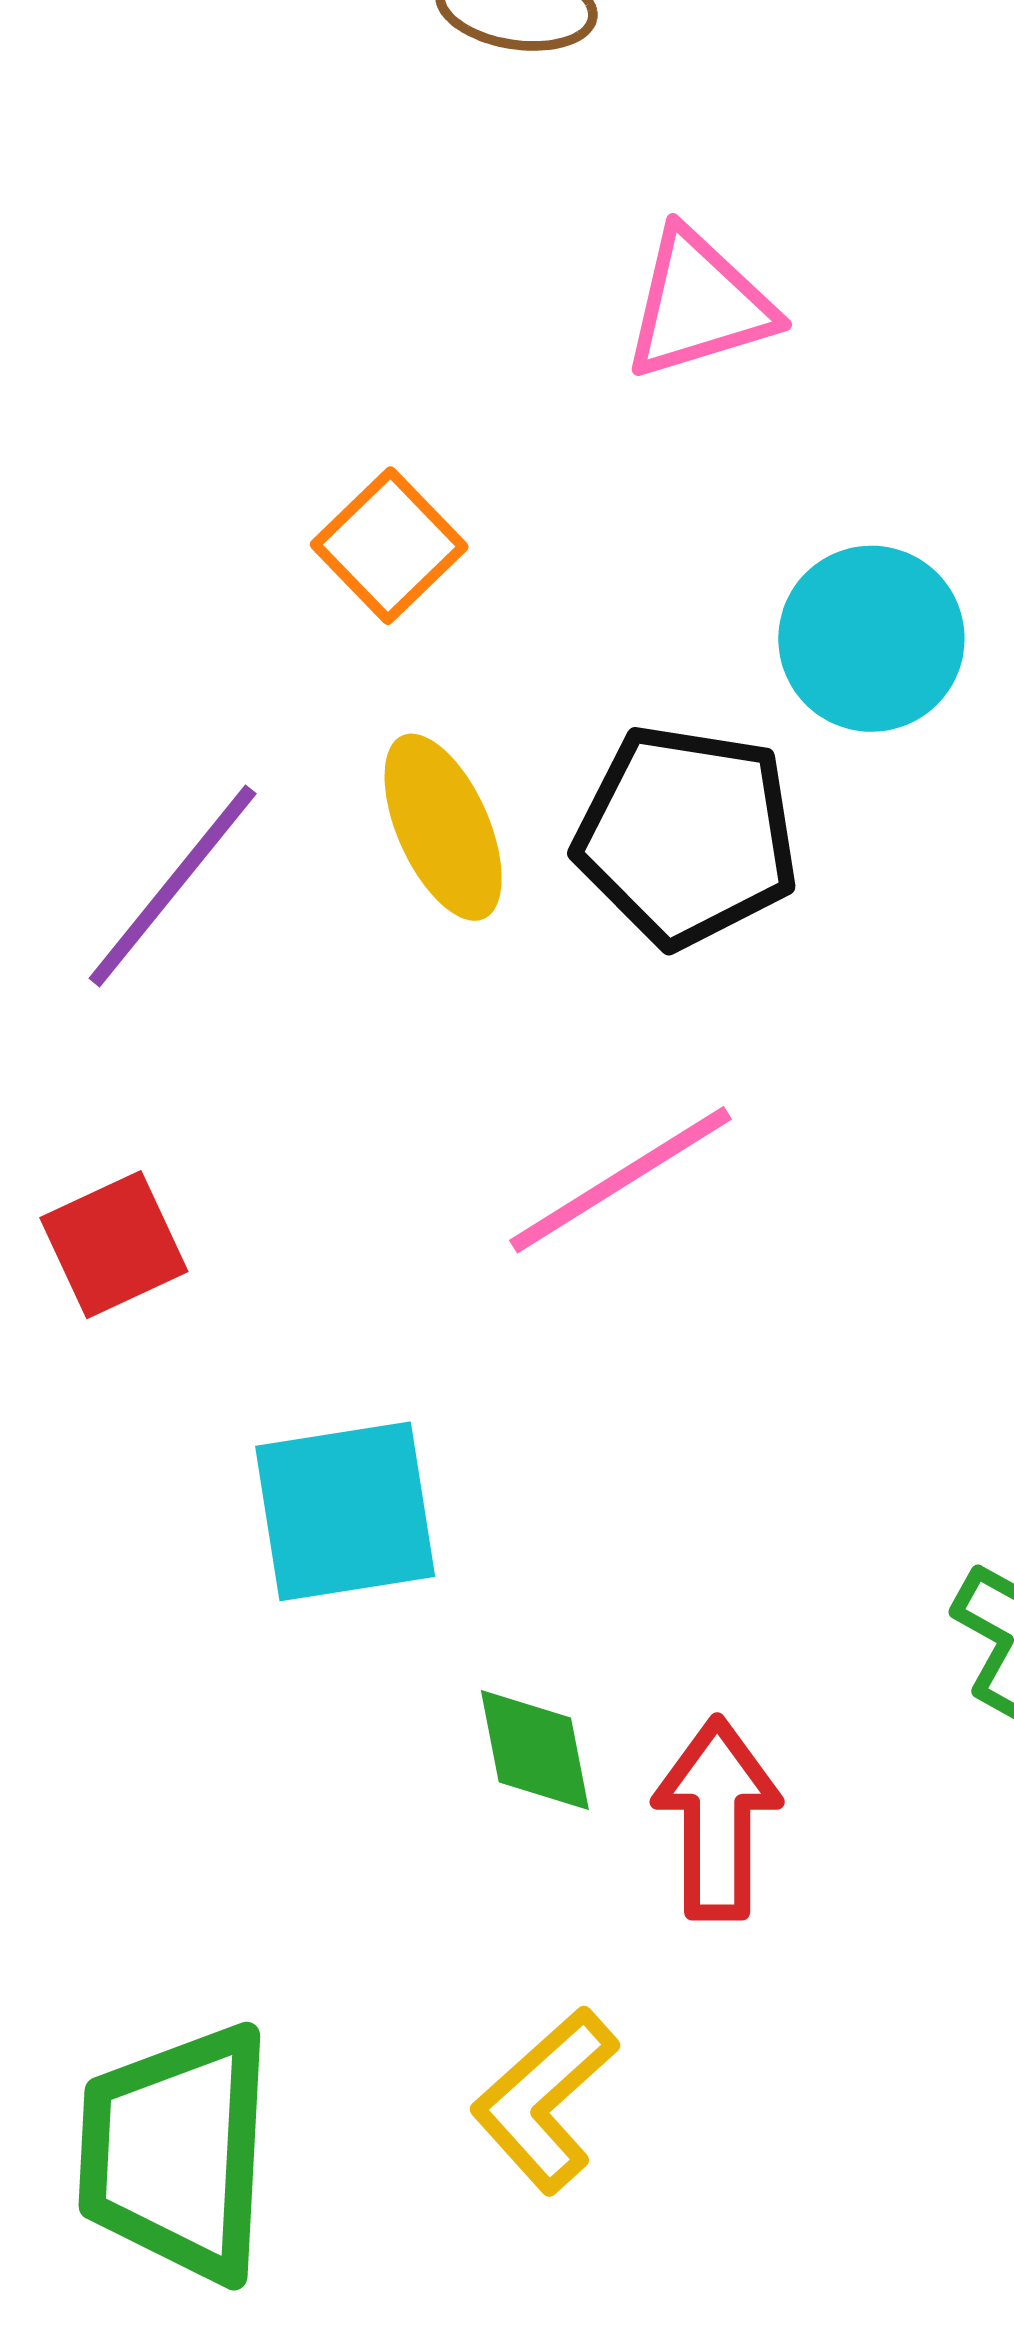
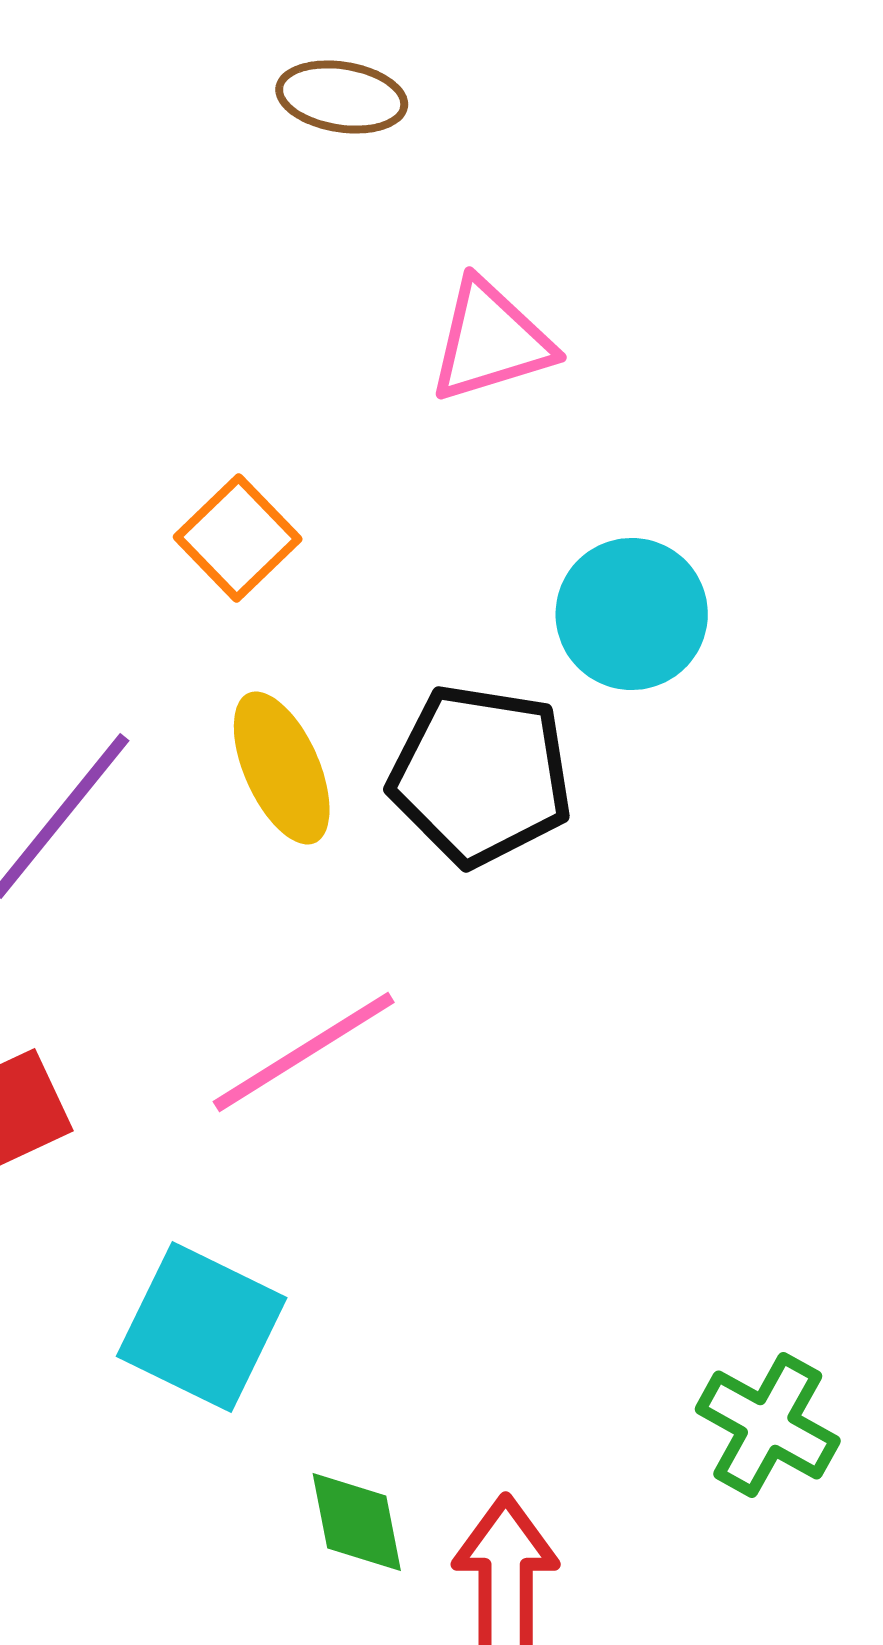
pink line: (621, 1180) -> (304, 1052), moved
cyan square: (345, 1511) -> (202, 1327), turned 35

